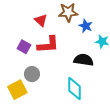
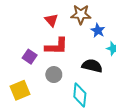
purple square: (24, 47) -> (30, 57), moved
gray circle: (32, 74) -> (54, 75), moved

